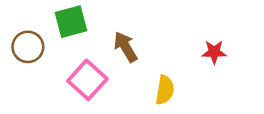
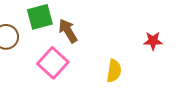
brown arrow: (125, 47) -> (68, 31), moved

